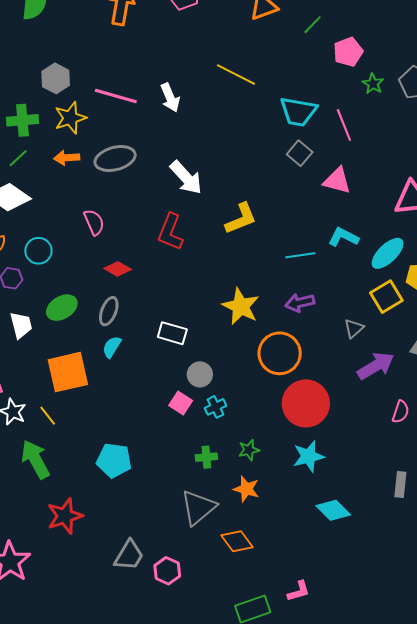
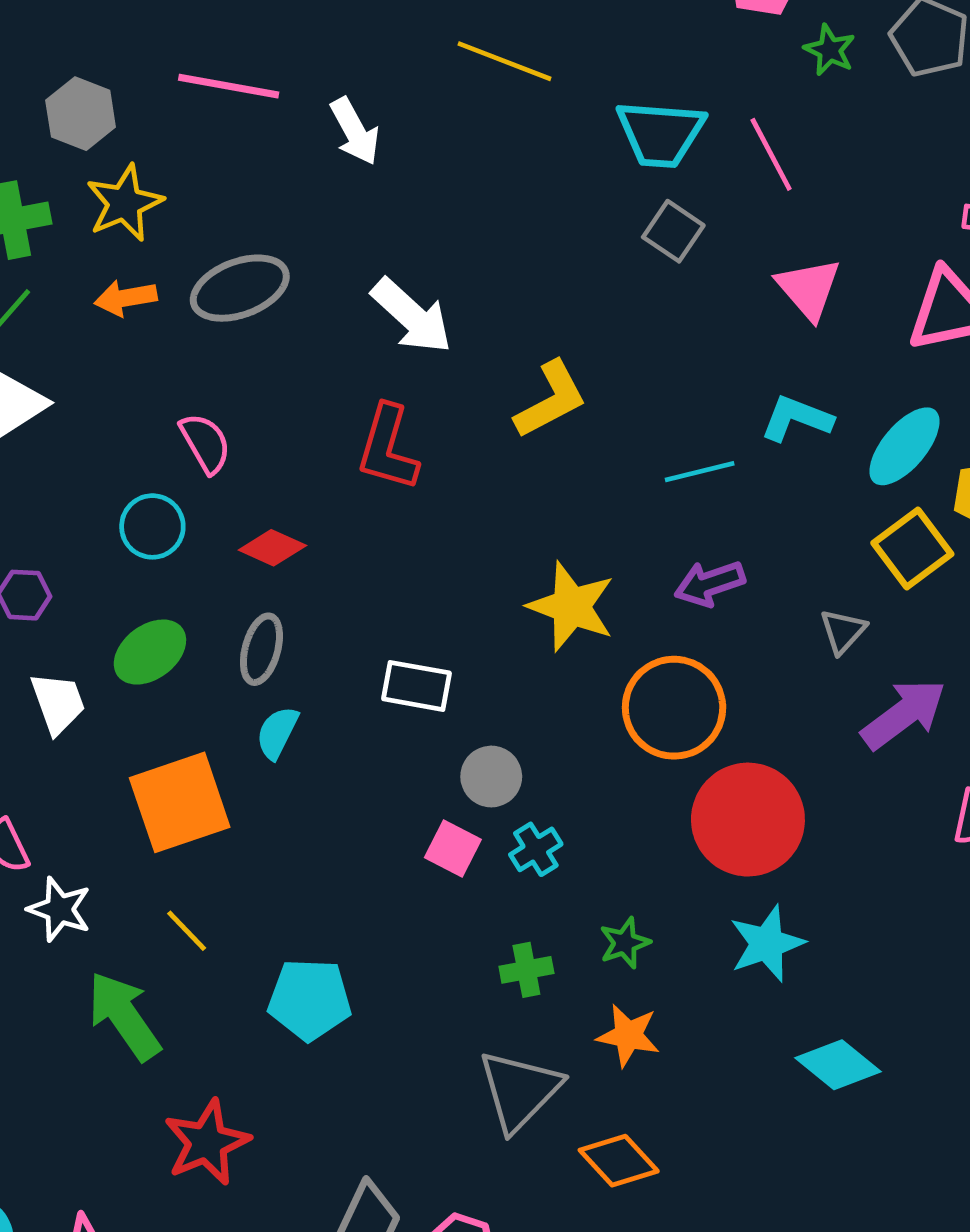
pink line: (116, 96) -> (229, 86), moved
pink triangle: (337, 181) -> (809, 289), moved, turned 40
cyan circle: (38, 251) -> (152, 526), moved
yellow line: (48, 416) -> (187, 931), moved

